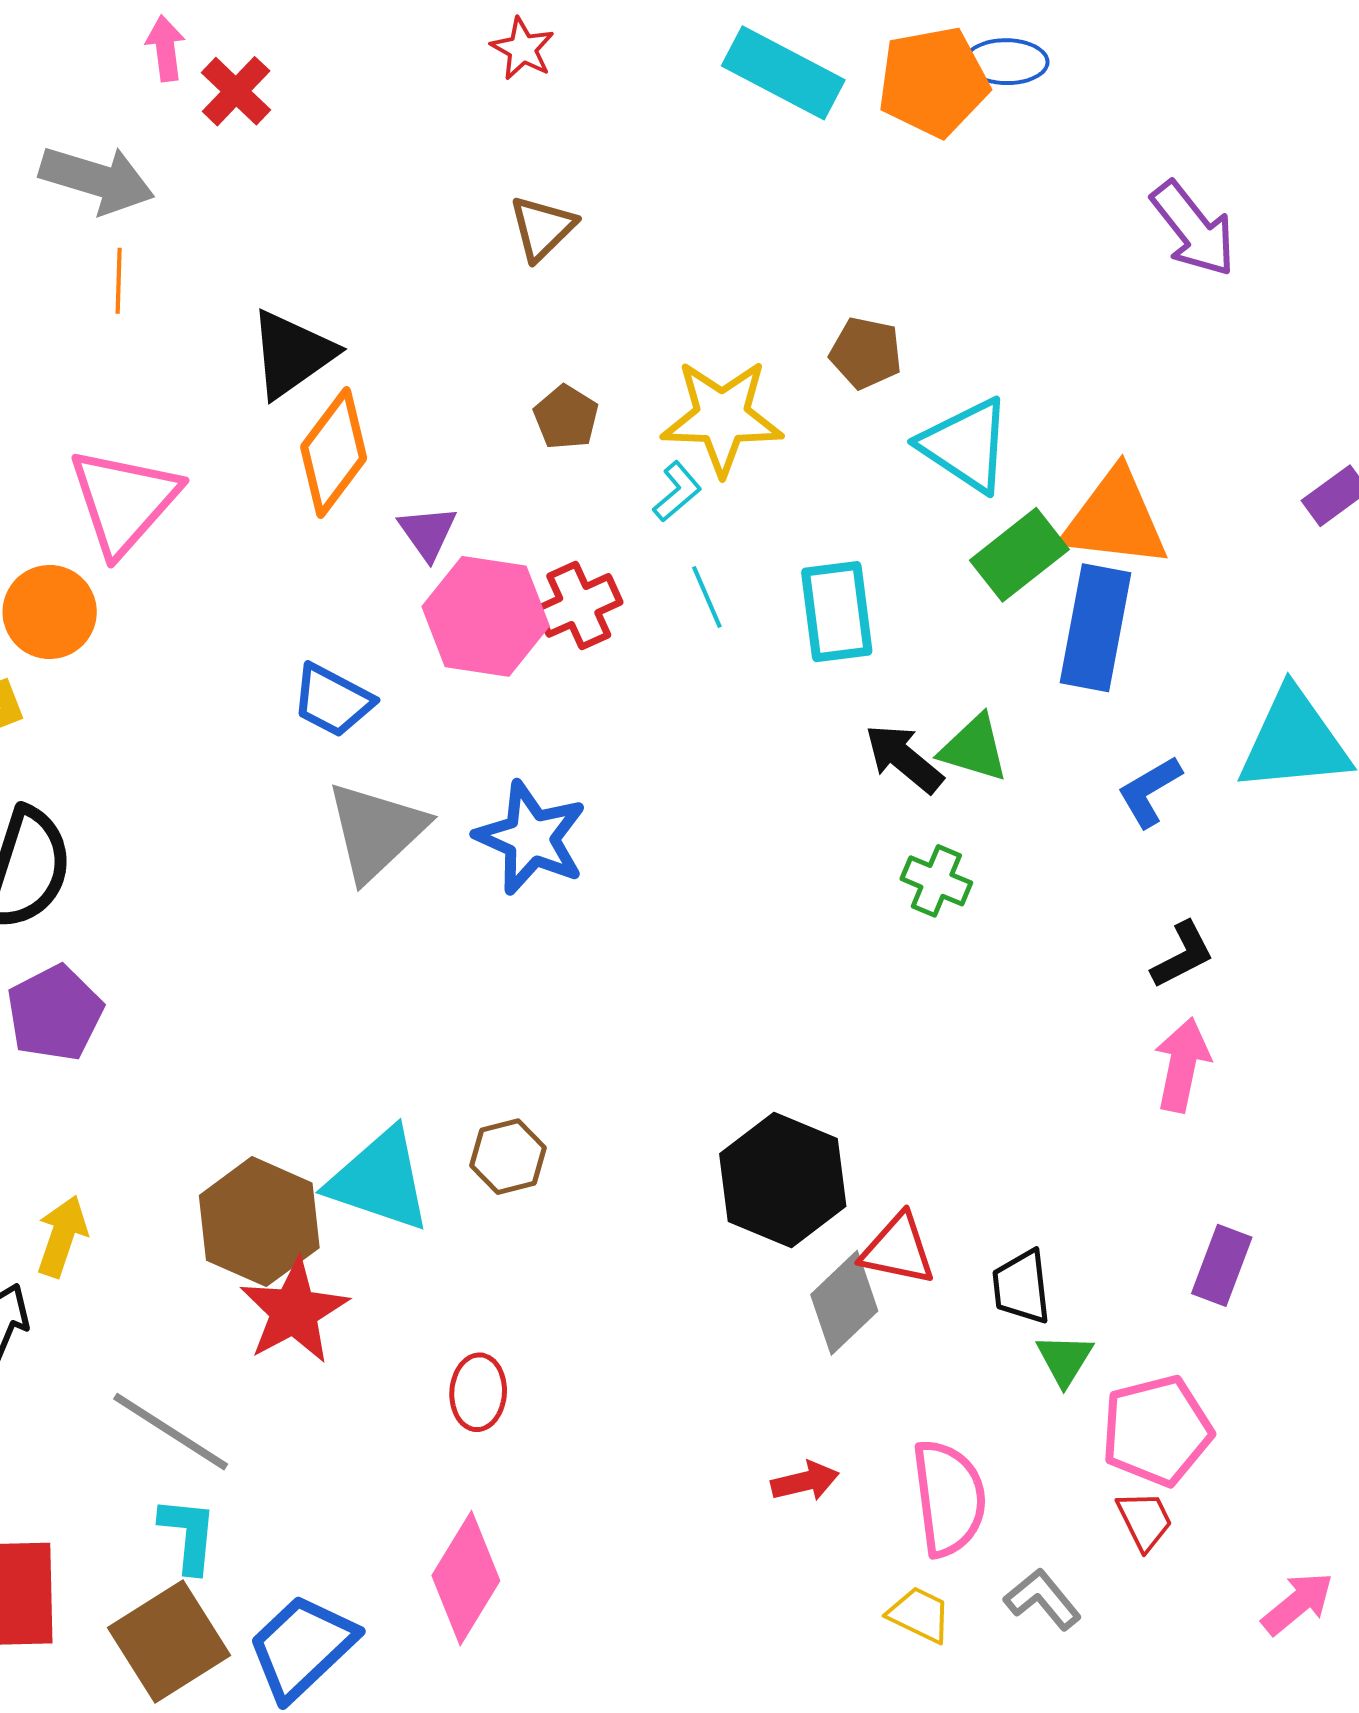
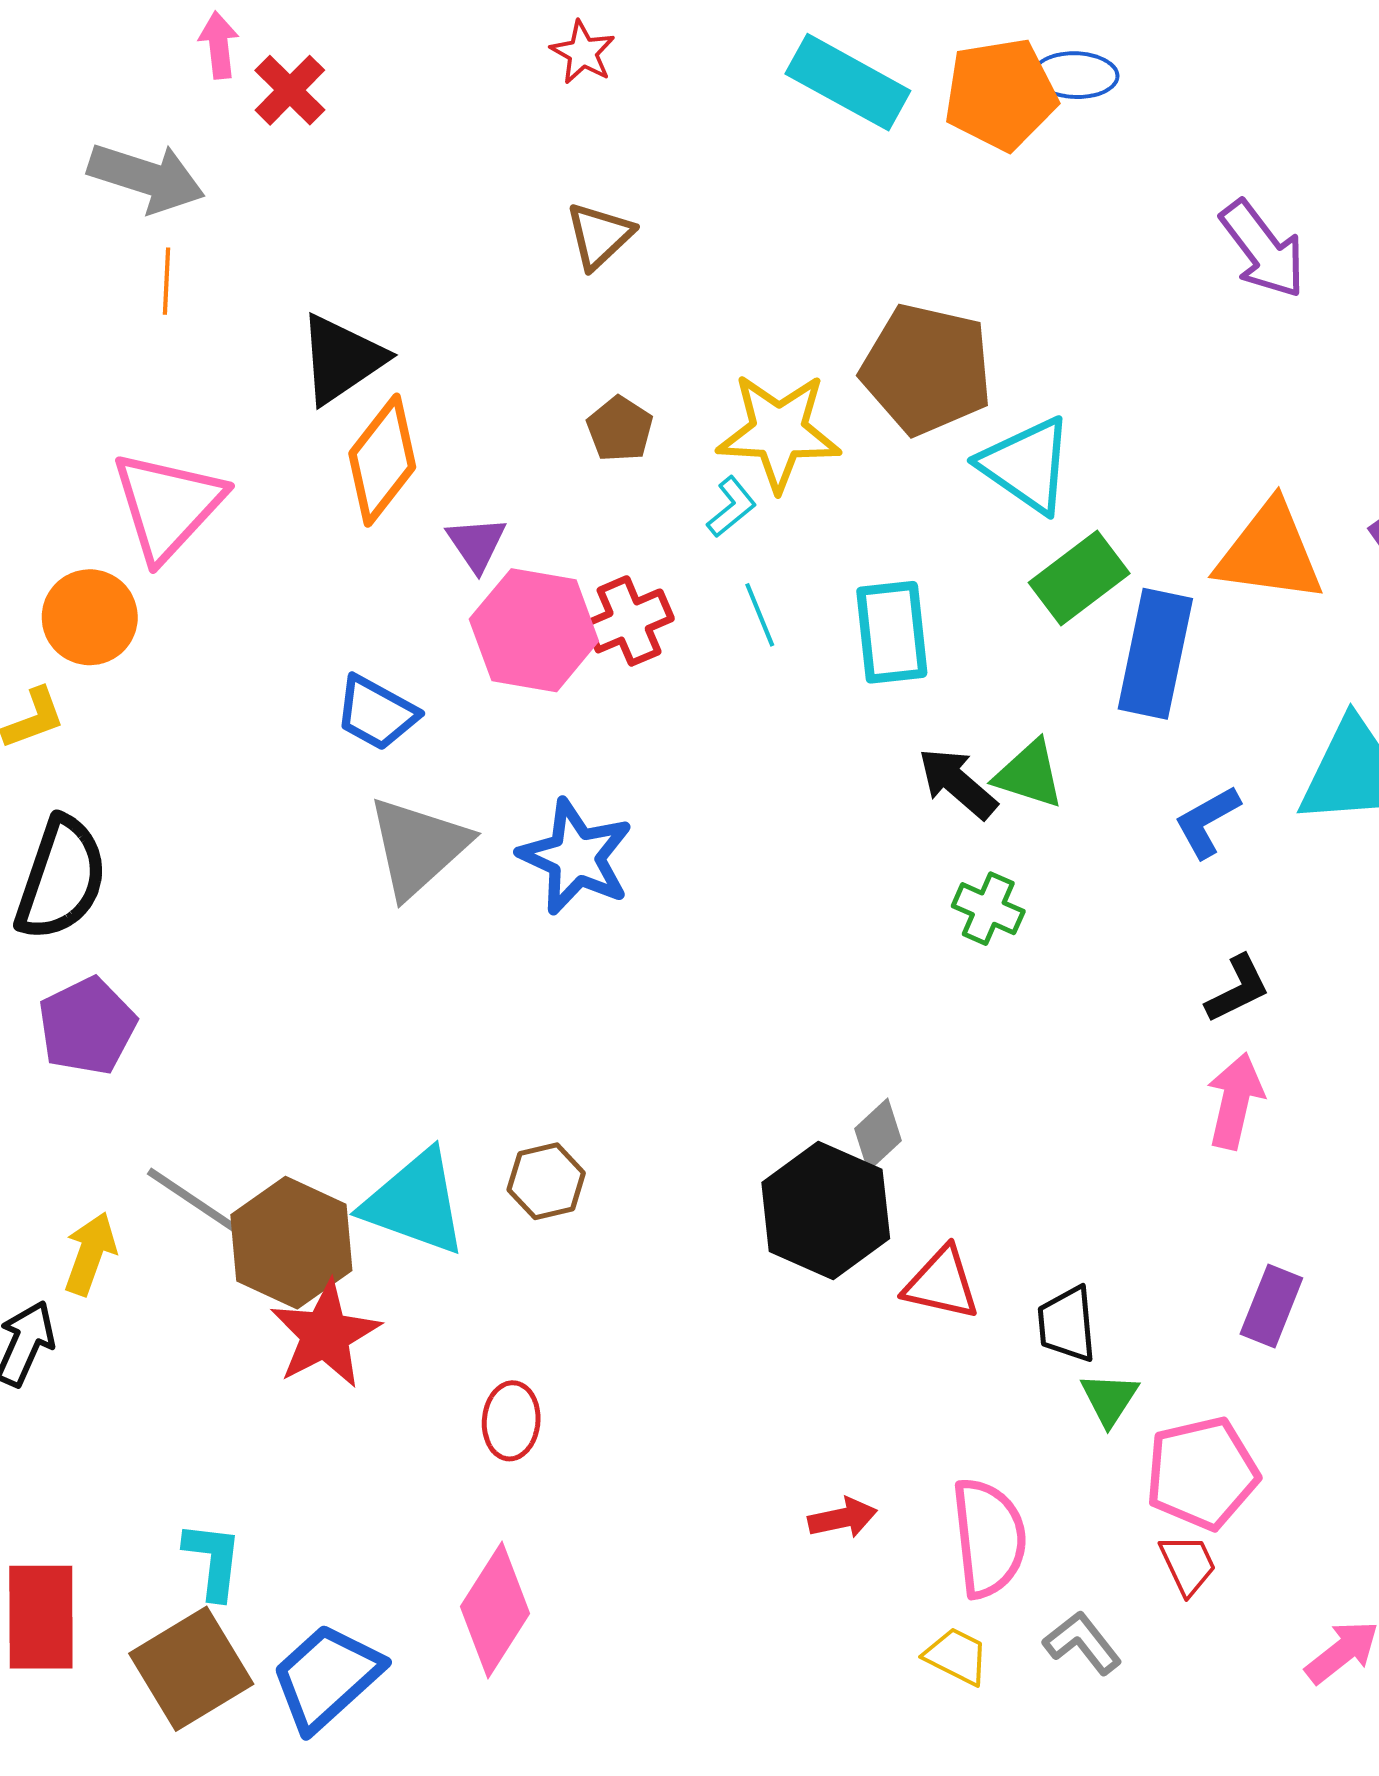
brown pentagon: (866, 353) -> (927, 369), size x1.8
orange triangle: (1115, 519) -> (1270, 552), moved
gray diamond: (844, 1303) -> (878, 1135), moved, size x0.7
gray line: (171, 1432) -> (205, 1208), moved

